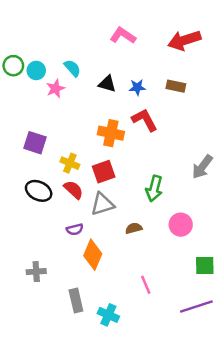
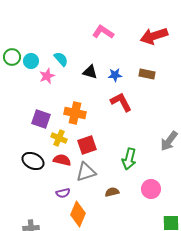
orange cross: (111, 133) -> (75, 113), moved
purple square: (35, 143) -> (41, 119), moved
red semicircle: (74, 190) -> (62, 160), turned -30

